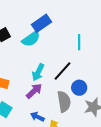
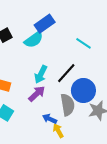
cyan line: (79, 42) -> (83, 43), turned -56
blue circle: (79, 88) -> (83, 90), size x1.5
blue arrow: (37, 117) -> (50, 119), moved

